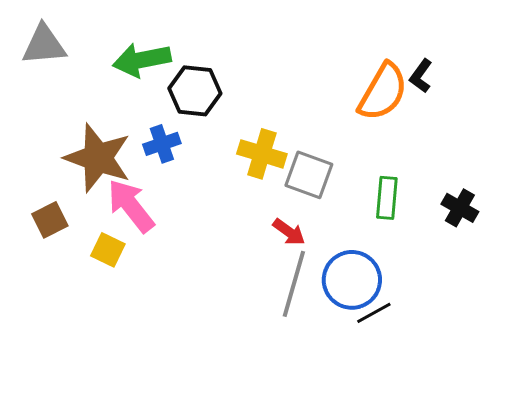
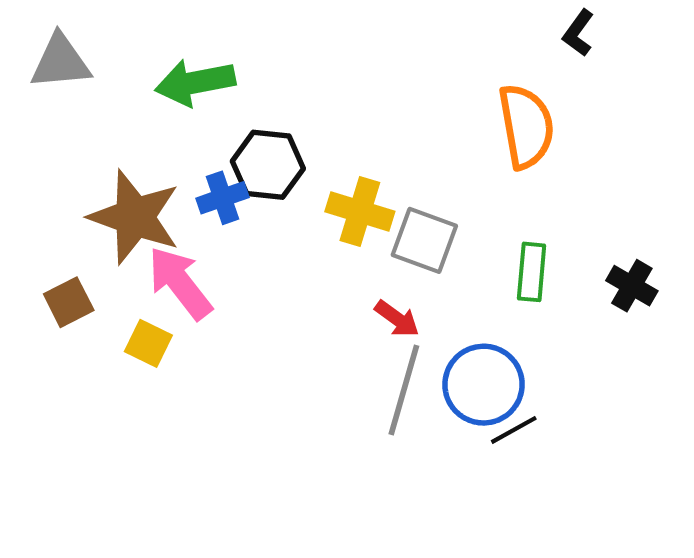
black L-shape: (421, 76) -> (578, 33), moved
black hexagon: (195, 91) -> (268, 165), moved
orange semicircle: (383, 92) -> (526, 126), turned -40

